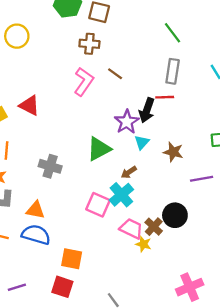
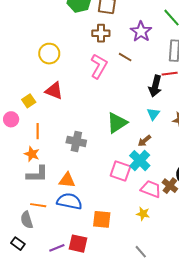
yellow circle: (17, 36) -> (49, 54), moved
purple star: (127, 122) -> (141, 32), moved
yellow star: (143, 244) -> (143, 214), moved
red square: (62, 287) -> (78, 244), moved

